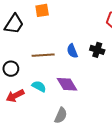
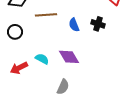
brown line: (43, 55) -> (46, 15), moved
black circle: (11, 69) -> (15, 32), moved

